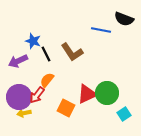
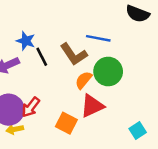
blue line: (101, 30) -> (98, 38), moved
orange semicircle: (47, 80) -> (84, 80), moved
green circle: (107, 93) -> (108, 72), moved

